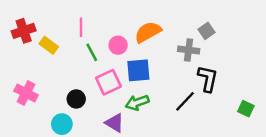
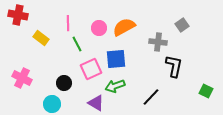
red cross: (24, 31) -> (18, 15), moved, turned 30
gray square: (207, 31) -> (182, 25), moved
pink circle: (118, 45) -> (99, 28), moved
black line: (185, 101) -> (151, 97), moved

